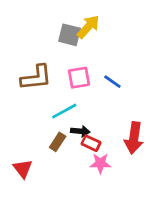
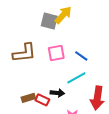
cyan line: (64, 111) -> (76, 78), moved
brown rectangle: (58, 142) -> (28, 98), moved, turned 40
red rectangle: (91, 143) -> (42, 100), moved

